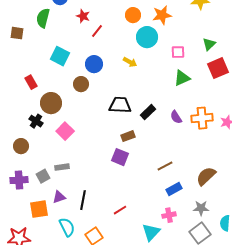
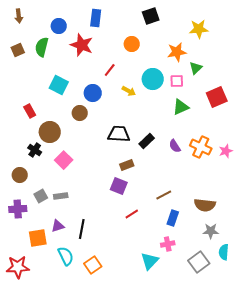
orange star: (162, 15) -> (177, 52), moved
red star: (83, 16) -> (82, 45), size x1.6
red line: (97, 31) -> (110, 70), moved
brown square: (17, 33) -> (18, 50), moved, turned -32
cyan circle: (147, 37) -> (153, 79), moved
green triangle: (209, 44) -> (196, 68), moved
orange cross: (202, 118) -> (201, 147), turned 30
gray square: (43, 176) -> (41, 196), moved
brown semicircle: (206, 176) -> (205, 205), turned -130
blue rectangle: (174, 189) -> (173, 218), turned -42
gray star: (201, 208) -> (211, 231), moved
red line: (120, 210) -> (132, 214), moved

